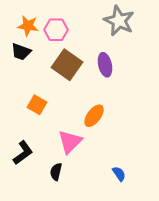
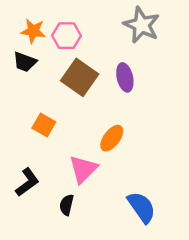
blue semicircle: (119, 174) -> (142, 207), size x1.8

